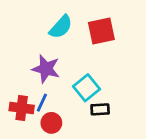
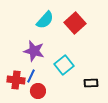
red square: (101, 31) -> (75, 23), turned -30
black rectangle: (100, 109) -> (91, 83), moved

